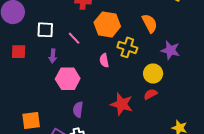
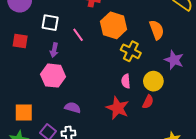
pink semicircle: (104, 60) -> (126, 81), moved
pink hexagon: (68, 79) -> (53, 76), moved
red semicircle: (150, 94) -> (148, 102), turned 136
purple semicircle: (78, 110) -> (73, 108), turned 91

